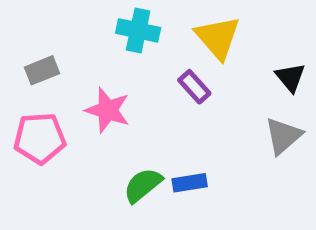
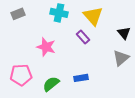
gray rectangle: (42, 70) -> (18, 14), moved
pink pentagon: (40, 138) -> (21, 75), moved
green semicircle: (143, 185) -> (51, 84), moved

